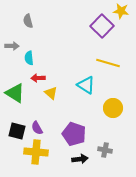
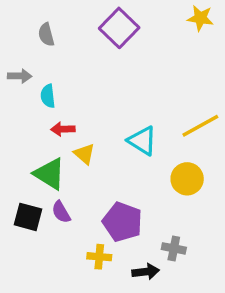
purple square: (102, 26) -> (119, 28), moved
yellow line: (108, 63) -> (200, 126), moved, turned -45
green triangle: (15, 93) -> (50, 174), moved
yellow cross: (36, 152) -> (99, 257), moved, size x0.6
black arrow: (80, 159) -> (146, 272), moved

